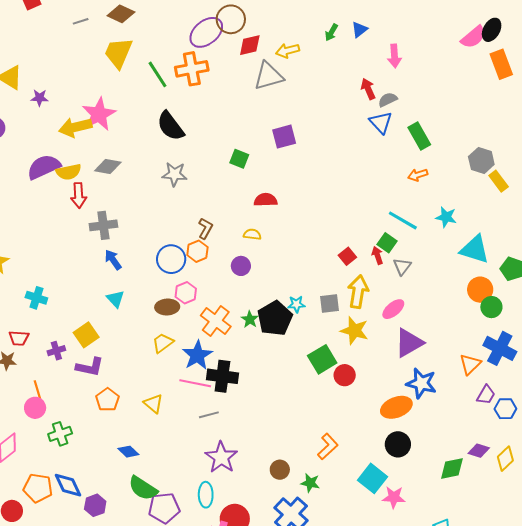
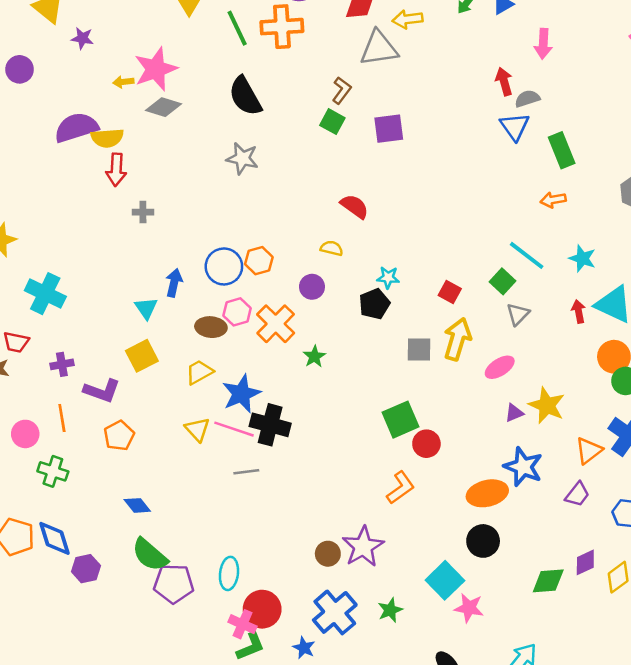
yellow arrow: (75, 127) -> (123, 82), size x0.5
green square: (239, 159) -> (332, 122), moved
gray diamond: (108, 167) -> (164, 107), moved
red semicircle: (266, 200) -> (355, 206), turned 30
gray cross: (103, 225) -> (143, 212), size x0.6
brown L-shape: (205, 228) -> (342, 90), moved
red arrow: (377, 255) -> (579, 311), moved
red square: (347, 256) -> (450, 292), turned -30
blue arrow: (113, 260) -> (174, 283), moved, turned 40
cyan cross: (36, 298) -> (45, 294), size x1.4
cyan star: (296, 304) -> (388, 278), moved
black pentagon: (275, 318) -> (374, 304), moved, size x0.7
orange cross: (216, 321) -> (276, 324), moved
yellow star: (354, 331) -> (547, 405), moved
yellow square: (86, 335) -> (142, 356), moved
purple triangle: (409, 343) -> (514, 413), size x0.5
orange line: (38, 391) -> (62, 418), moved
purple trapezoid: (486, 395) -> (577, 494), moved
yellow triangle: (153, 404) -> (197, 429), moved
green cross: (60, 434) -> (53, 471), turned 30
orange L-shape: (328, 447) -> (401, 488), moved
purple diamond: (479, 451) -> (585, 562), turned -50
purple star: (221, 457) -> (363, 547), moved
green star: (310, 483) -> (390, 610), moved, turned 30

